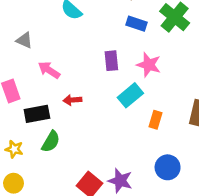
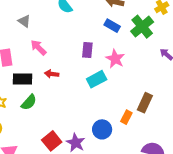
orange rectangle: (156, 120) -> (126, 117), moved
blue circle: (168, 167) -> (102, 129), moved

